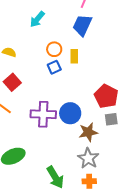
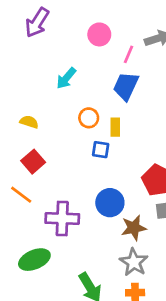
blue square: (54, 67) -> (101, 150), moved, turned 32
purple cross: (43, 114) -> (62, 219), moved

